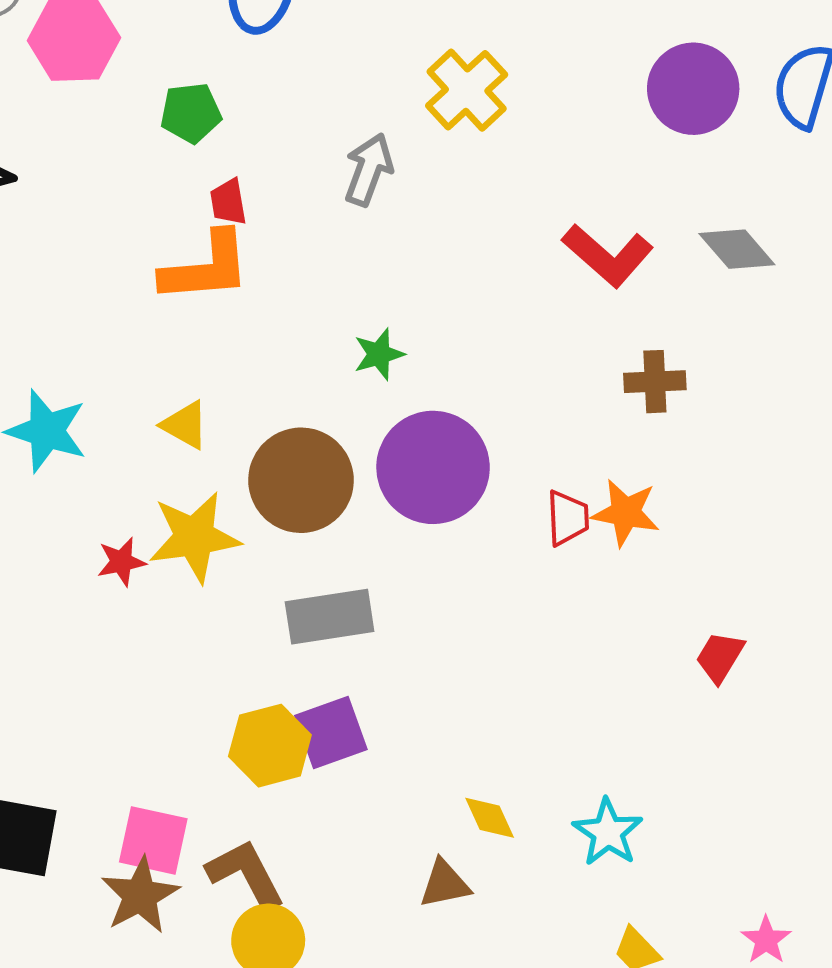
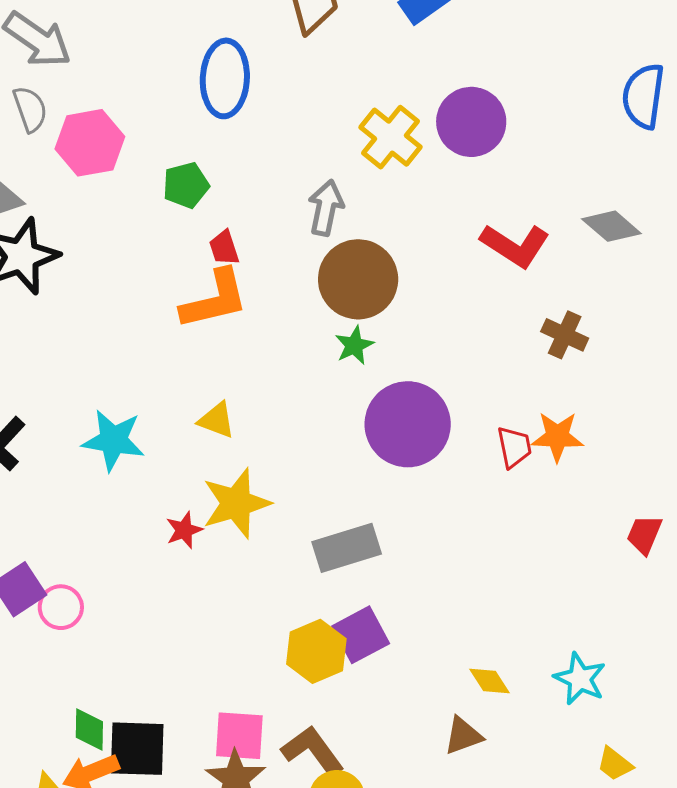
purple circle: (693, 89) -> (471, 122), moved
brown cross: (655, 382) -> (565, 335), turned 36
brown circle: (301, 480) -> (358, 279), moved

